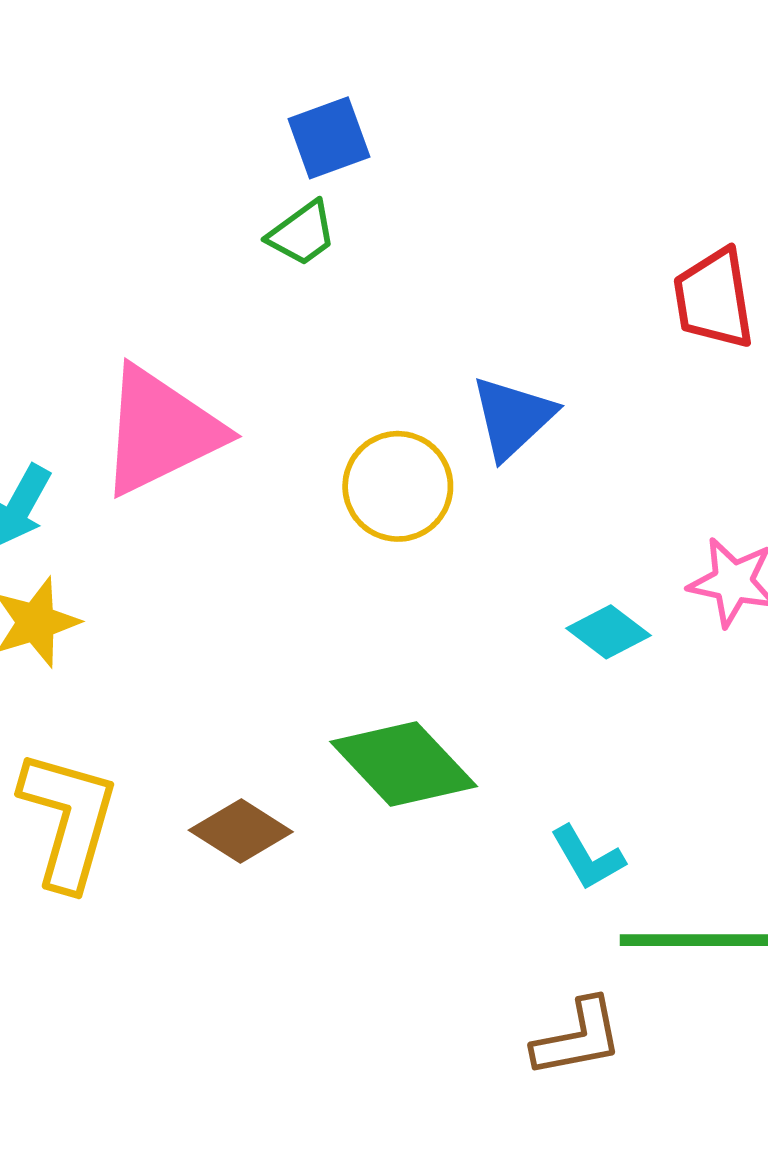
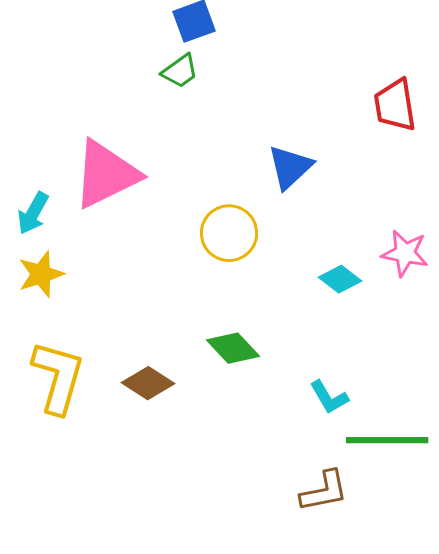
yellow circle: (398, 486) -> (229, 233), moved
green diamond: (404, 764) -> (233, 348), size x0.7

